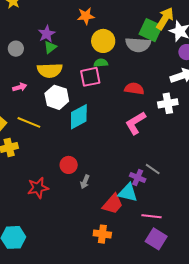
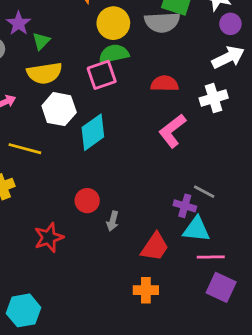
purple star: (47, 34) -> (19, 23), moved
green semicircle: (101, 63) -> (114, 54), size x1.5
cyan triangle: (128, 193) -> (196, 229), moved

